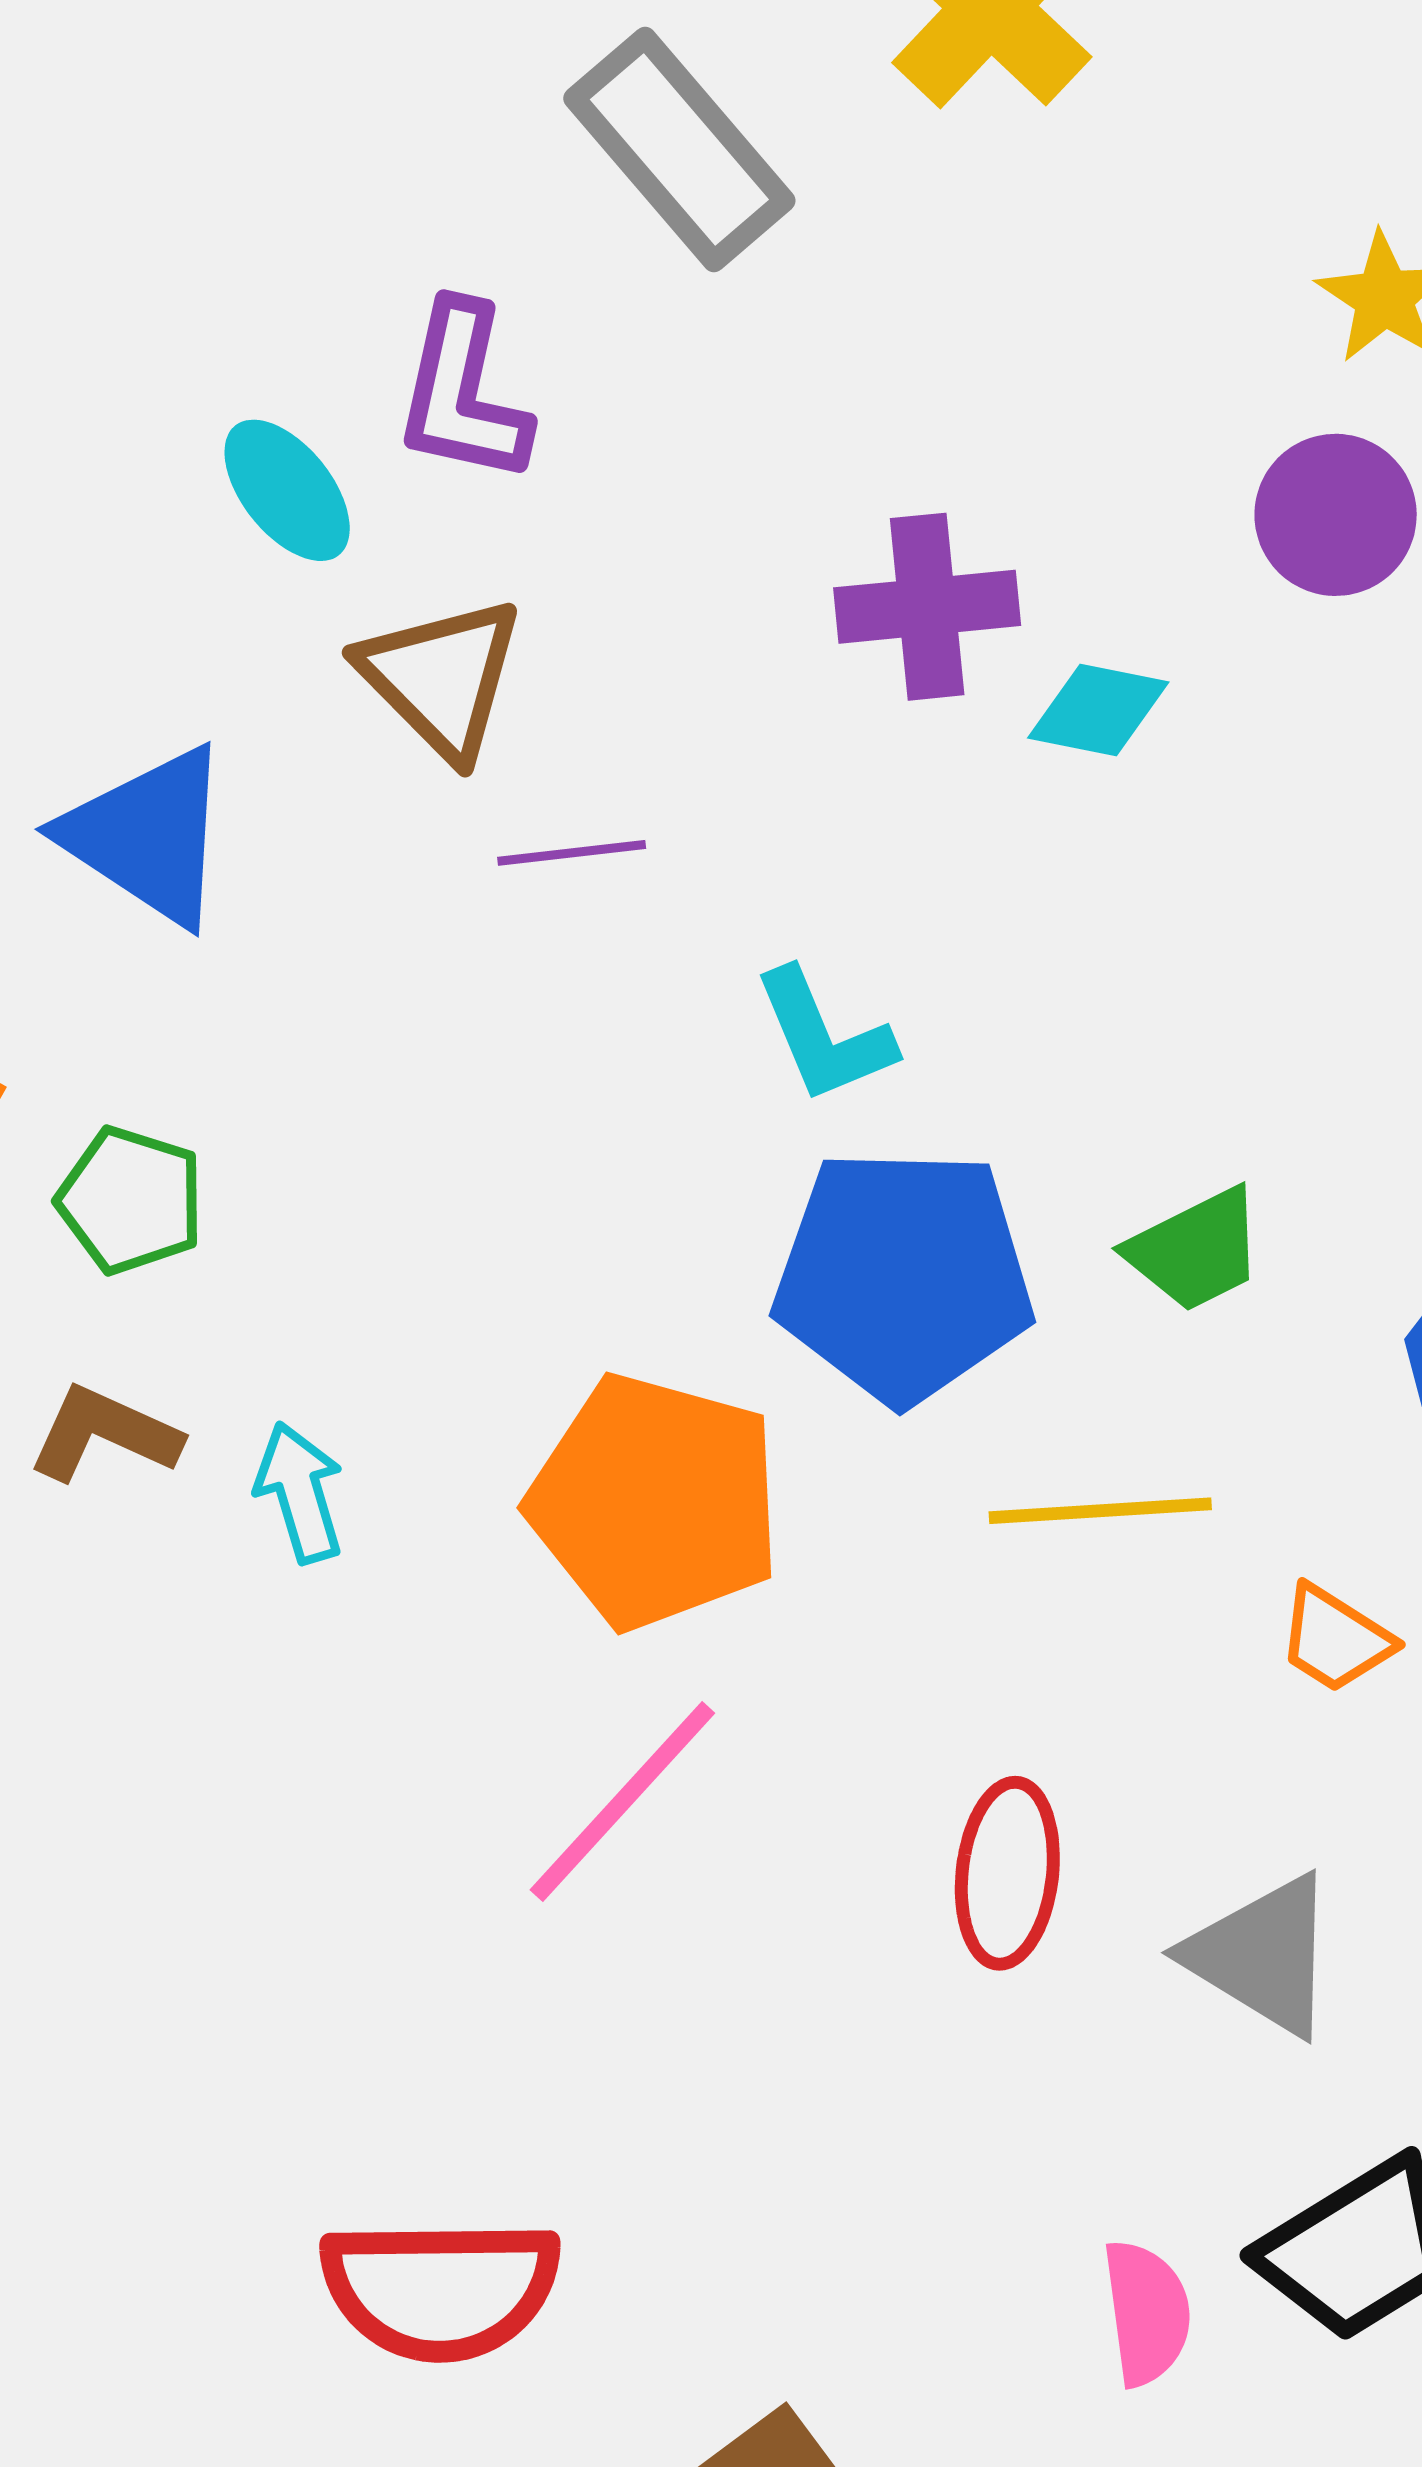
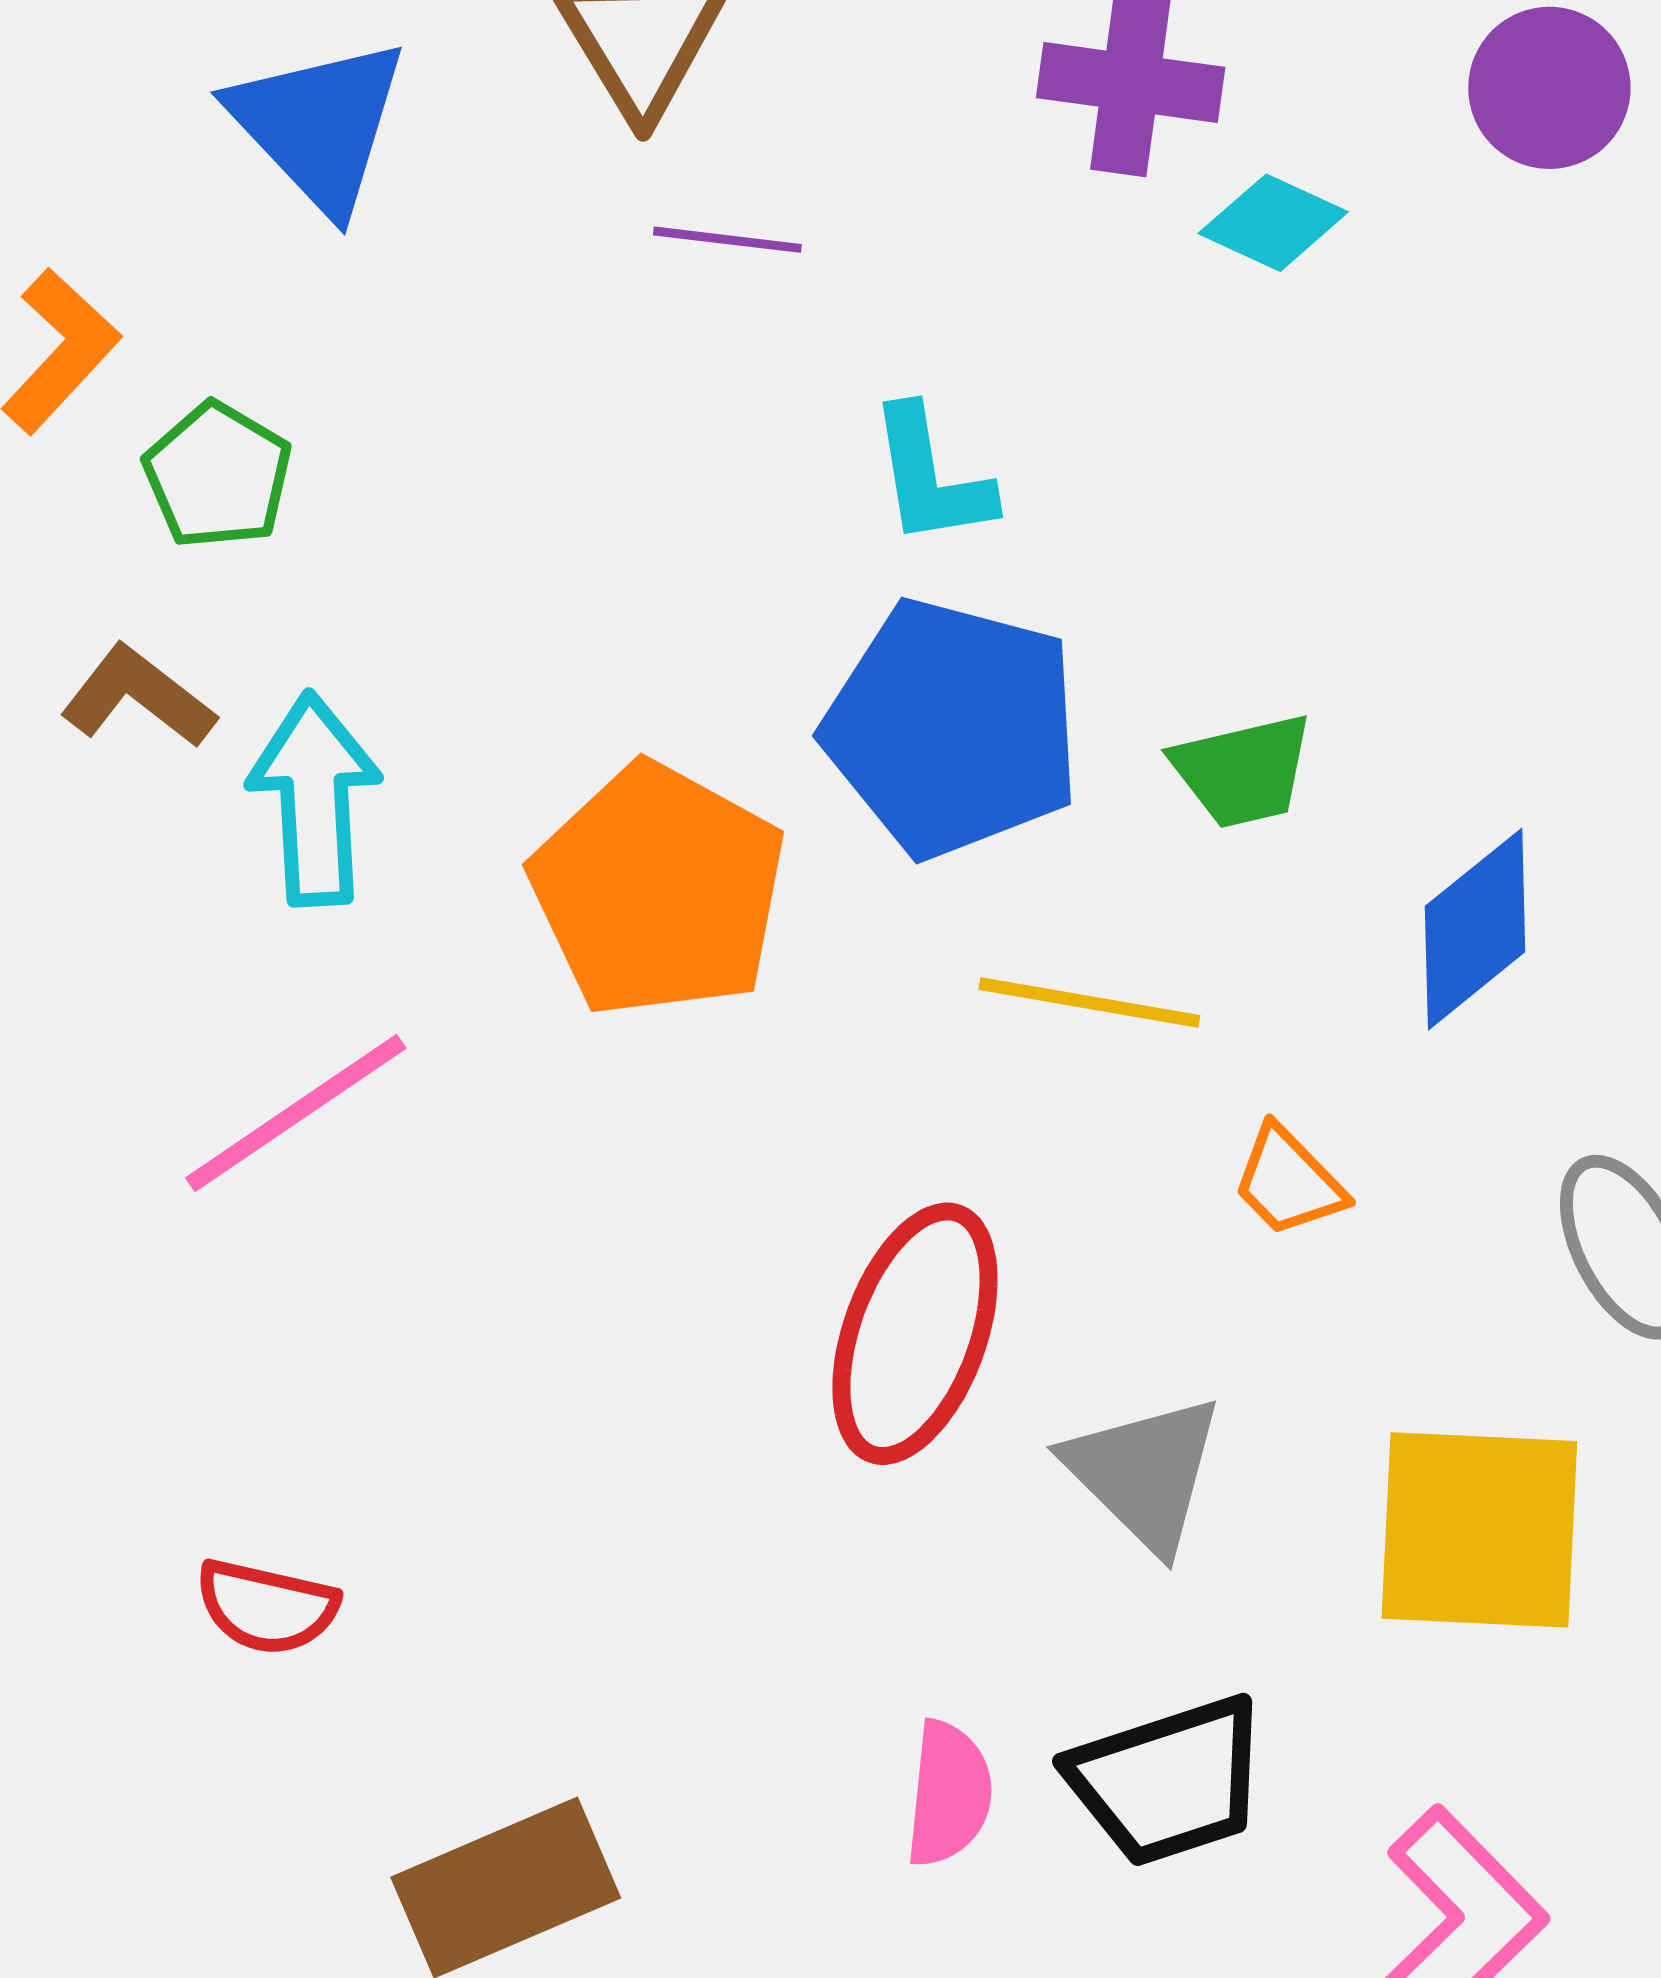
cyan arrow: (300, 1492) -> (315, 799), size x1.5
pink line: (622, 1802) -> (296, 1113), moved
red ellipse: (1007, 1873) -> (915, 1334), size x1.4
red semicircle: (440, 2289) -> (267, 1607), size x0.6

